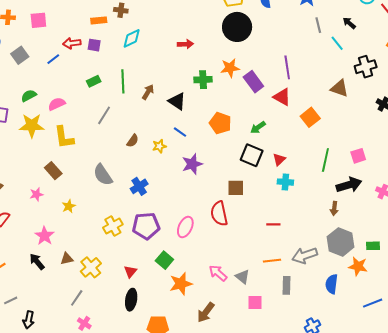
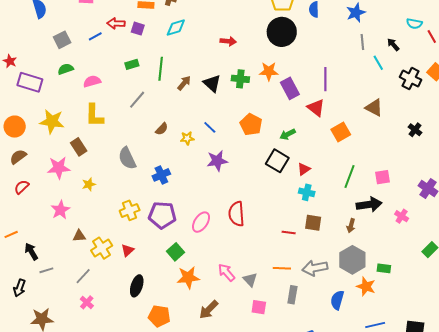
gray square: (20, 55) -> (62, 40), moved
black cross: (366, 67) -> (411, 78), moved, turned 35
black triangle: (177, 101) -> (212, 83), moved
yellow star: (32, 126) -> (52, 121), moved
brown square: (236, 188) -> (313, 223), moved
pink star: (36, 194) -> (59, 168), size x1.6
black arrow: (37, 262) -> (31, 252), moved
red triangle: (130, 272) -> (127, 250), moved
gray line: (11, 300) -> (46, 270), moved
black arrow: (29, 320) -> (19, 288), moved

